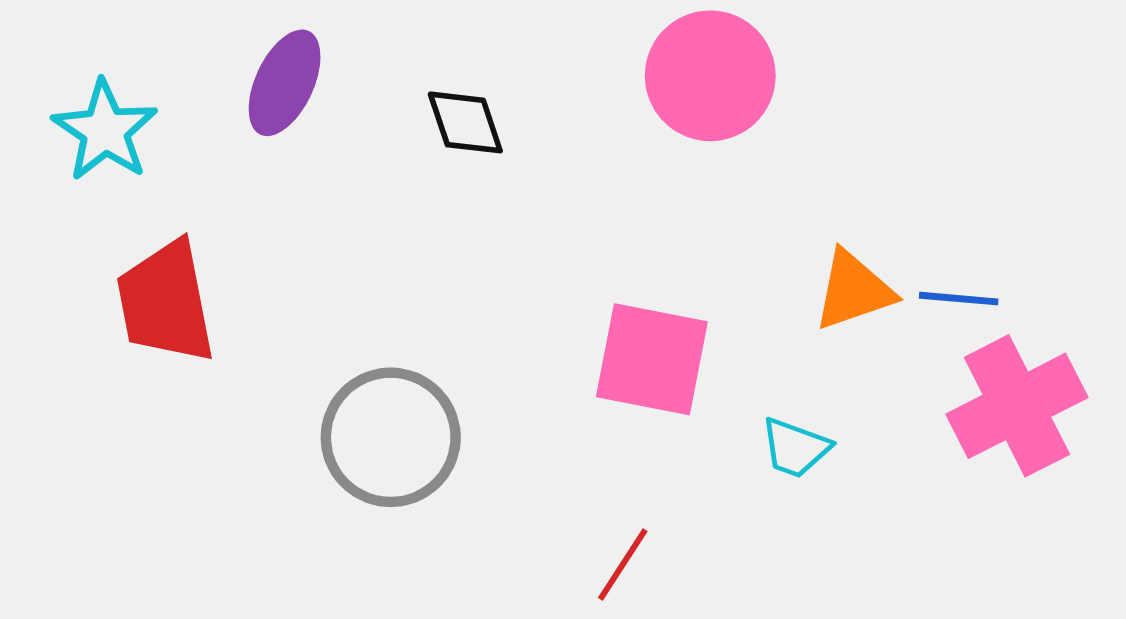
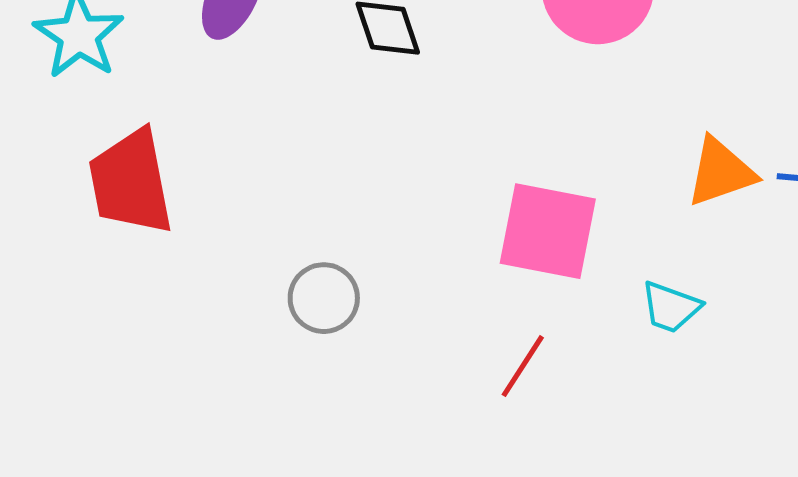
gray circle: (391, 437) -> (324, 298), size x0.6
red line: (623, 564) -> (523, 366), moved

